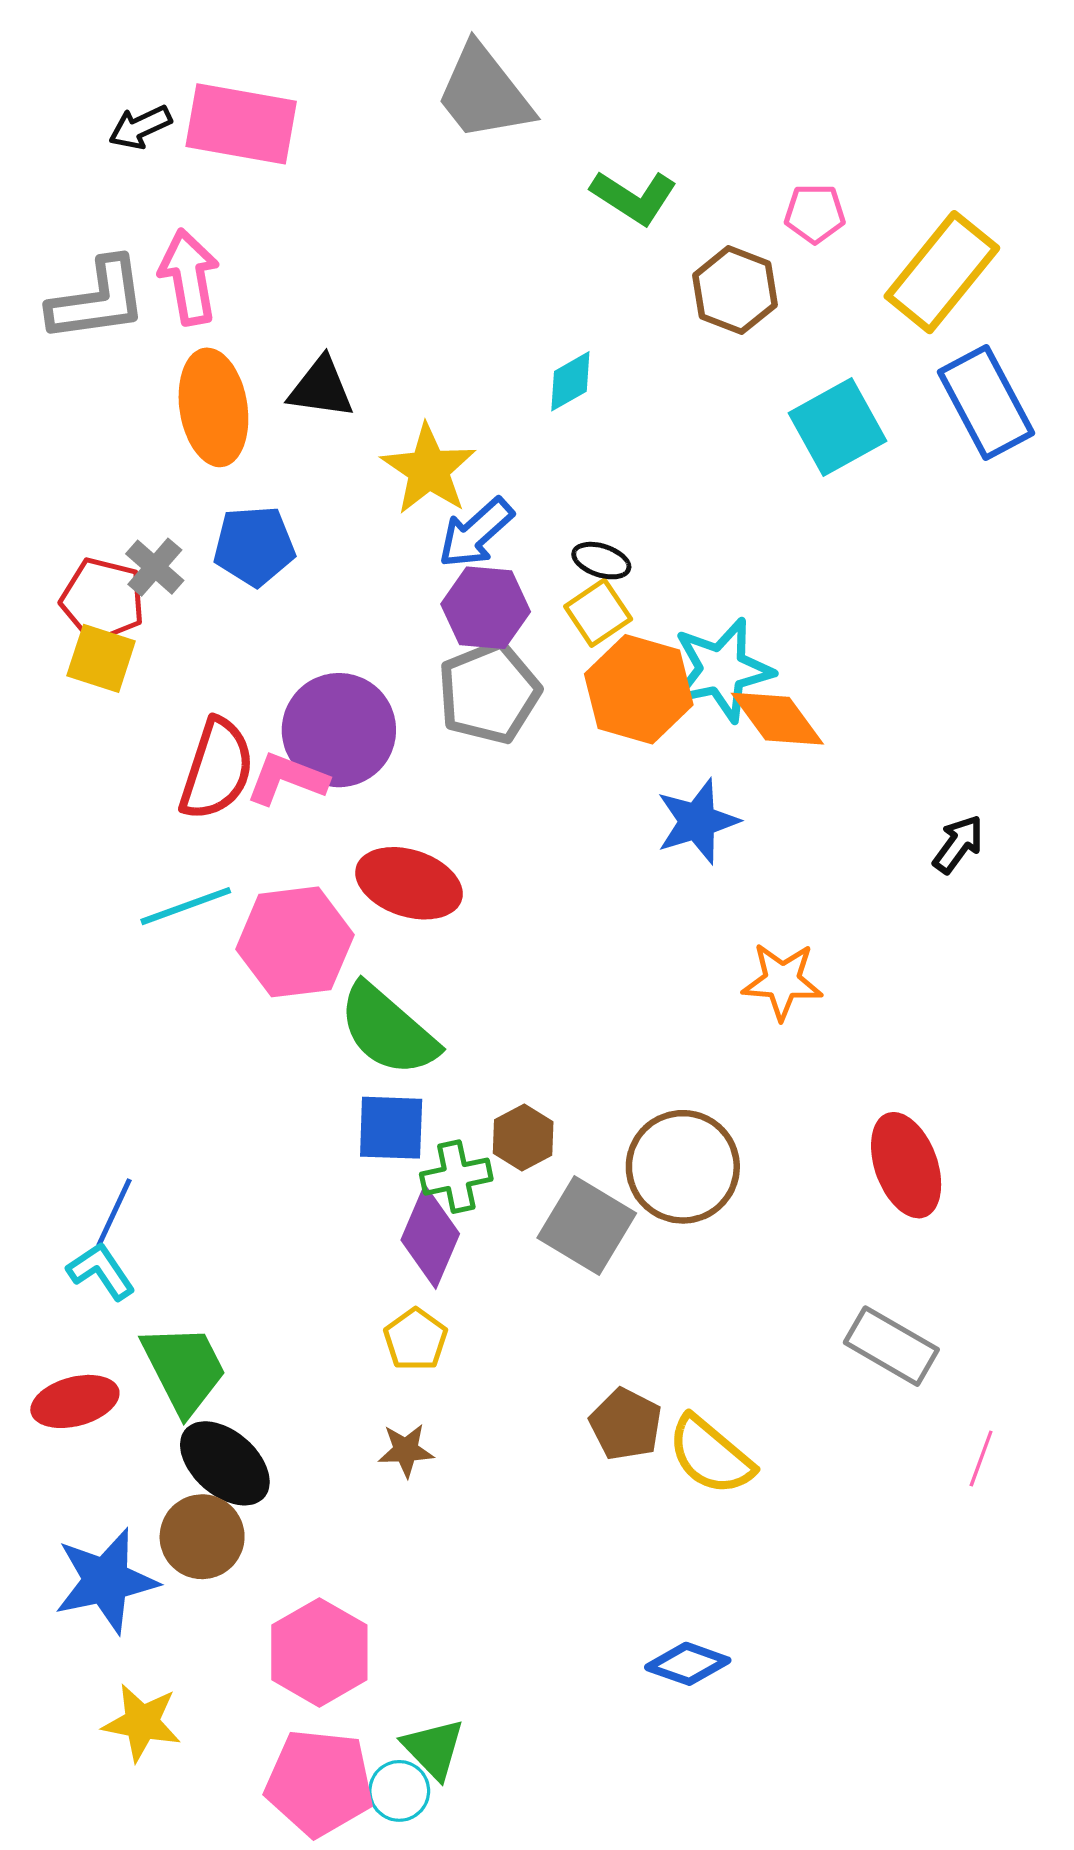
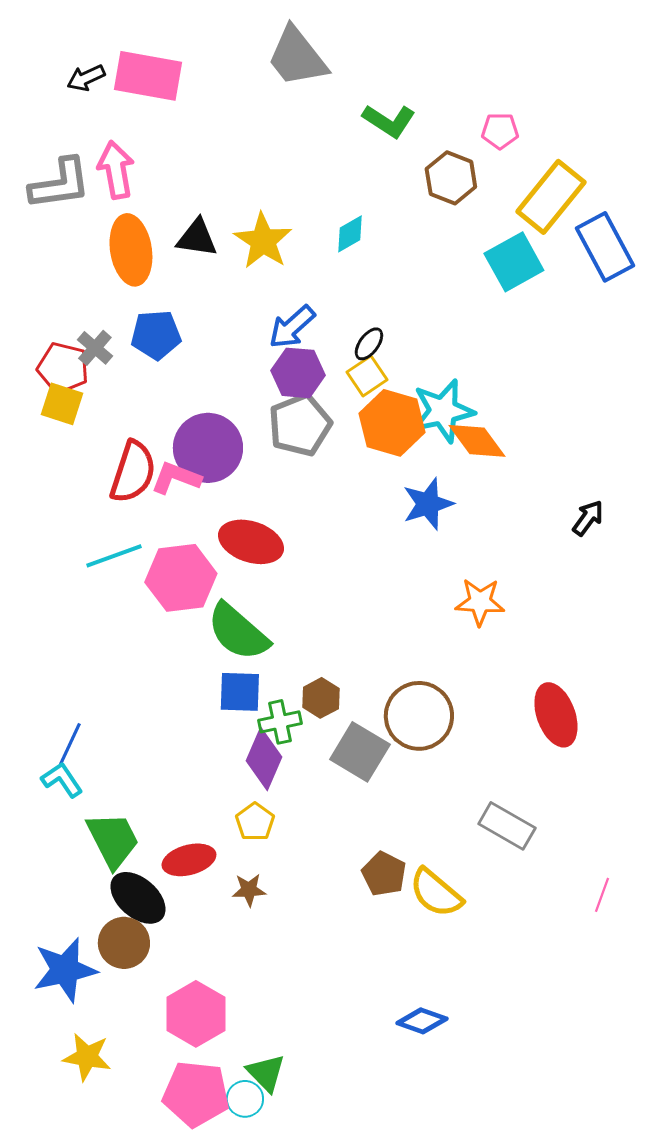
yellow rectangle: (942, 272) -> (551, 197), moved
yellow star: (429, 469) -> (263, 241), moved
black ellipse: (601, 561) -> (369, 344), turned -72
gray rectangle: (891, 1346) -> (507, 826), moved
red ellipse: (75, 1401) -> (189, 860), moved

